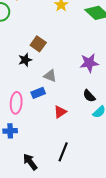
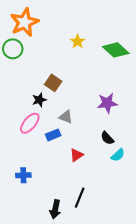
pink ellipse: (16, 103) -> (30, 123), moved, turned 35
black arrow: (30, 162) -> (55, 209), moved, turned -132

